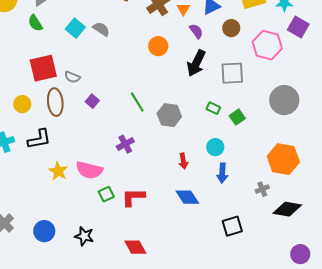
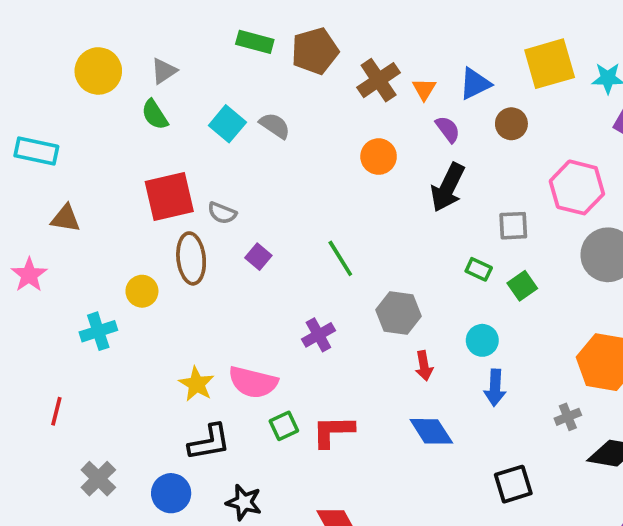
pink hexagon: (267, 45) -> (577, 187), moved
gray square: (232, 73) -> (513, 226), moved, size x0.7
yellow circle: (22, 104) -> (142, 291), moved
gray hexagon: (169, 115) -> (399, 313), moved
black L-shape: (39, 139) -> (209, 442), moved

